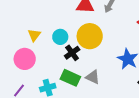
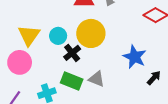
yellow triangle: (34, 35) -> (29, 35), size x1.5

